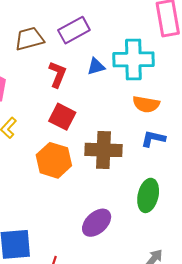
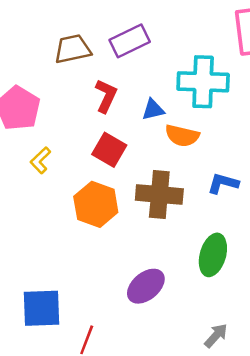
blue triangle: (96, 66) -> (153, 110), moved
orange semicircle: (146, 104) -> (182, 136), moved

